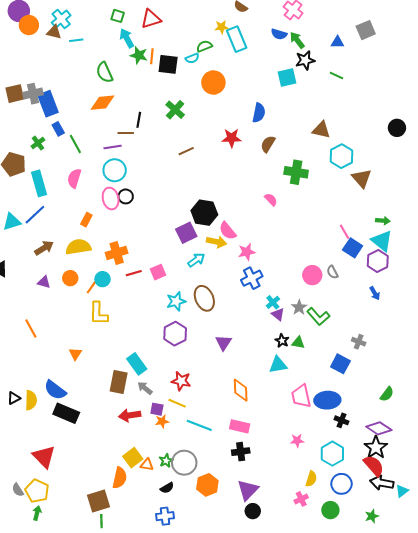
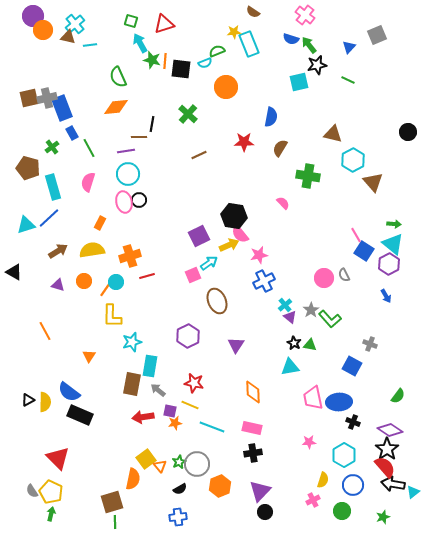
blue triangle: (337, 42) -> (349, 47), turned -48
black hexagon: (204, 213) -> (234, 216), moved
yellow arrow: (216, 242) -> (229, 245), turned -36
pink square: (158, 272) -> (193, 275), moved
cyan star: (176, 301) -> (132, 342), moved
cyan rectangle: (137, 364) -> (150, 366), turned 45
orange triangle: (147, 465) -> (160, 466), turned 40

